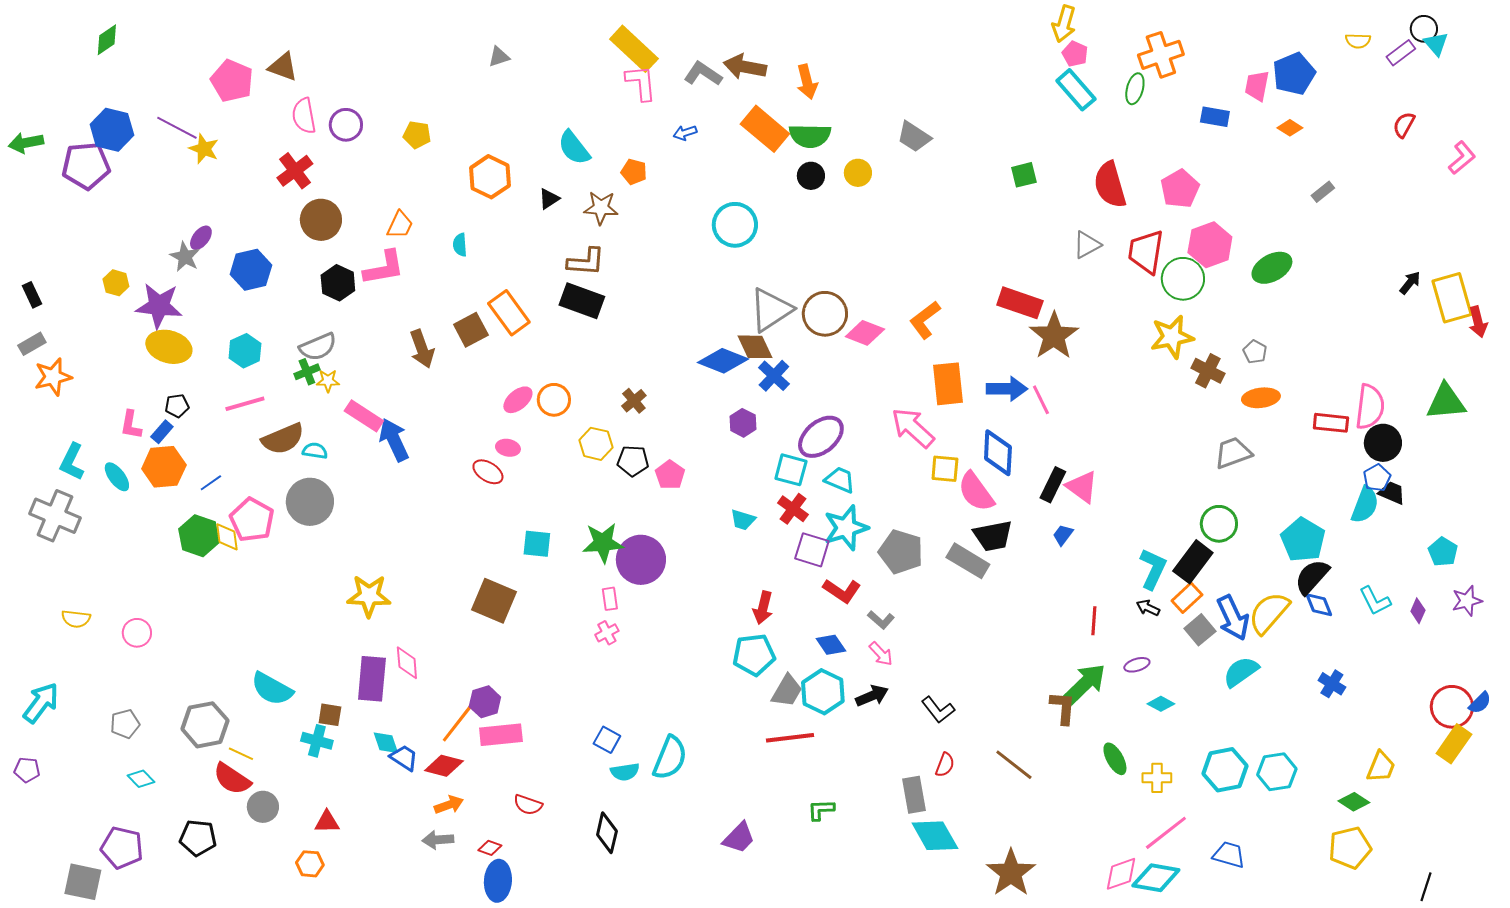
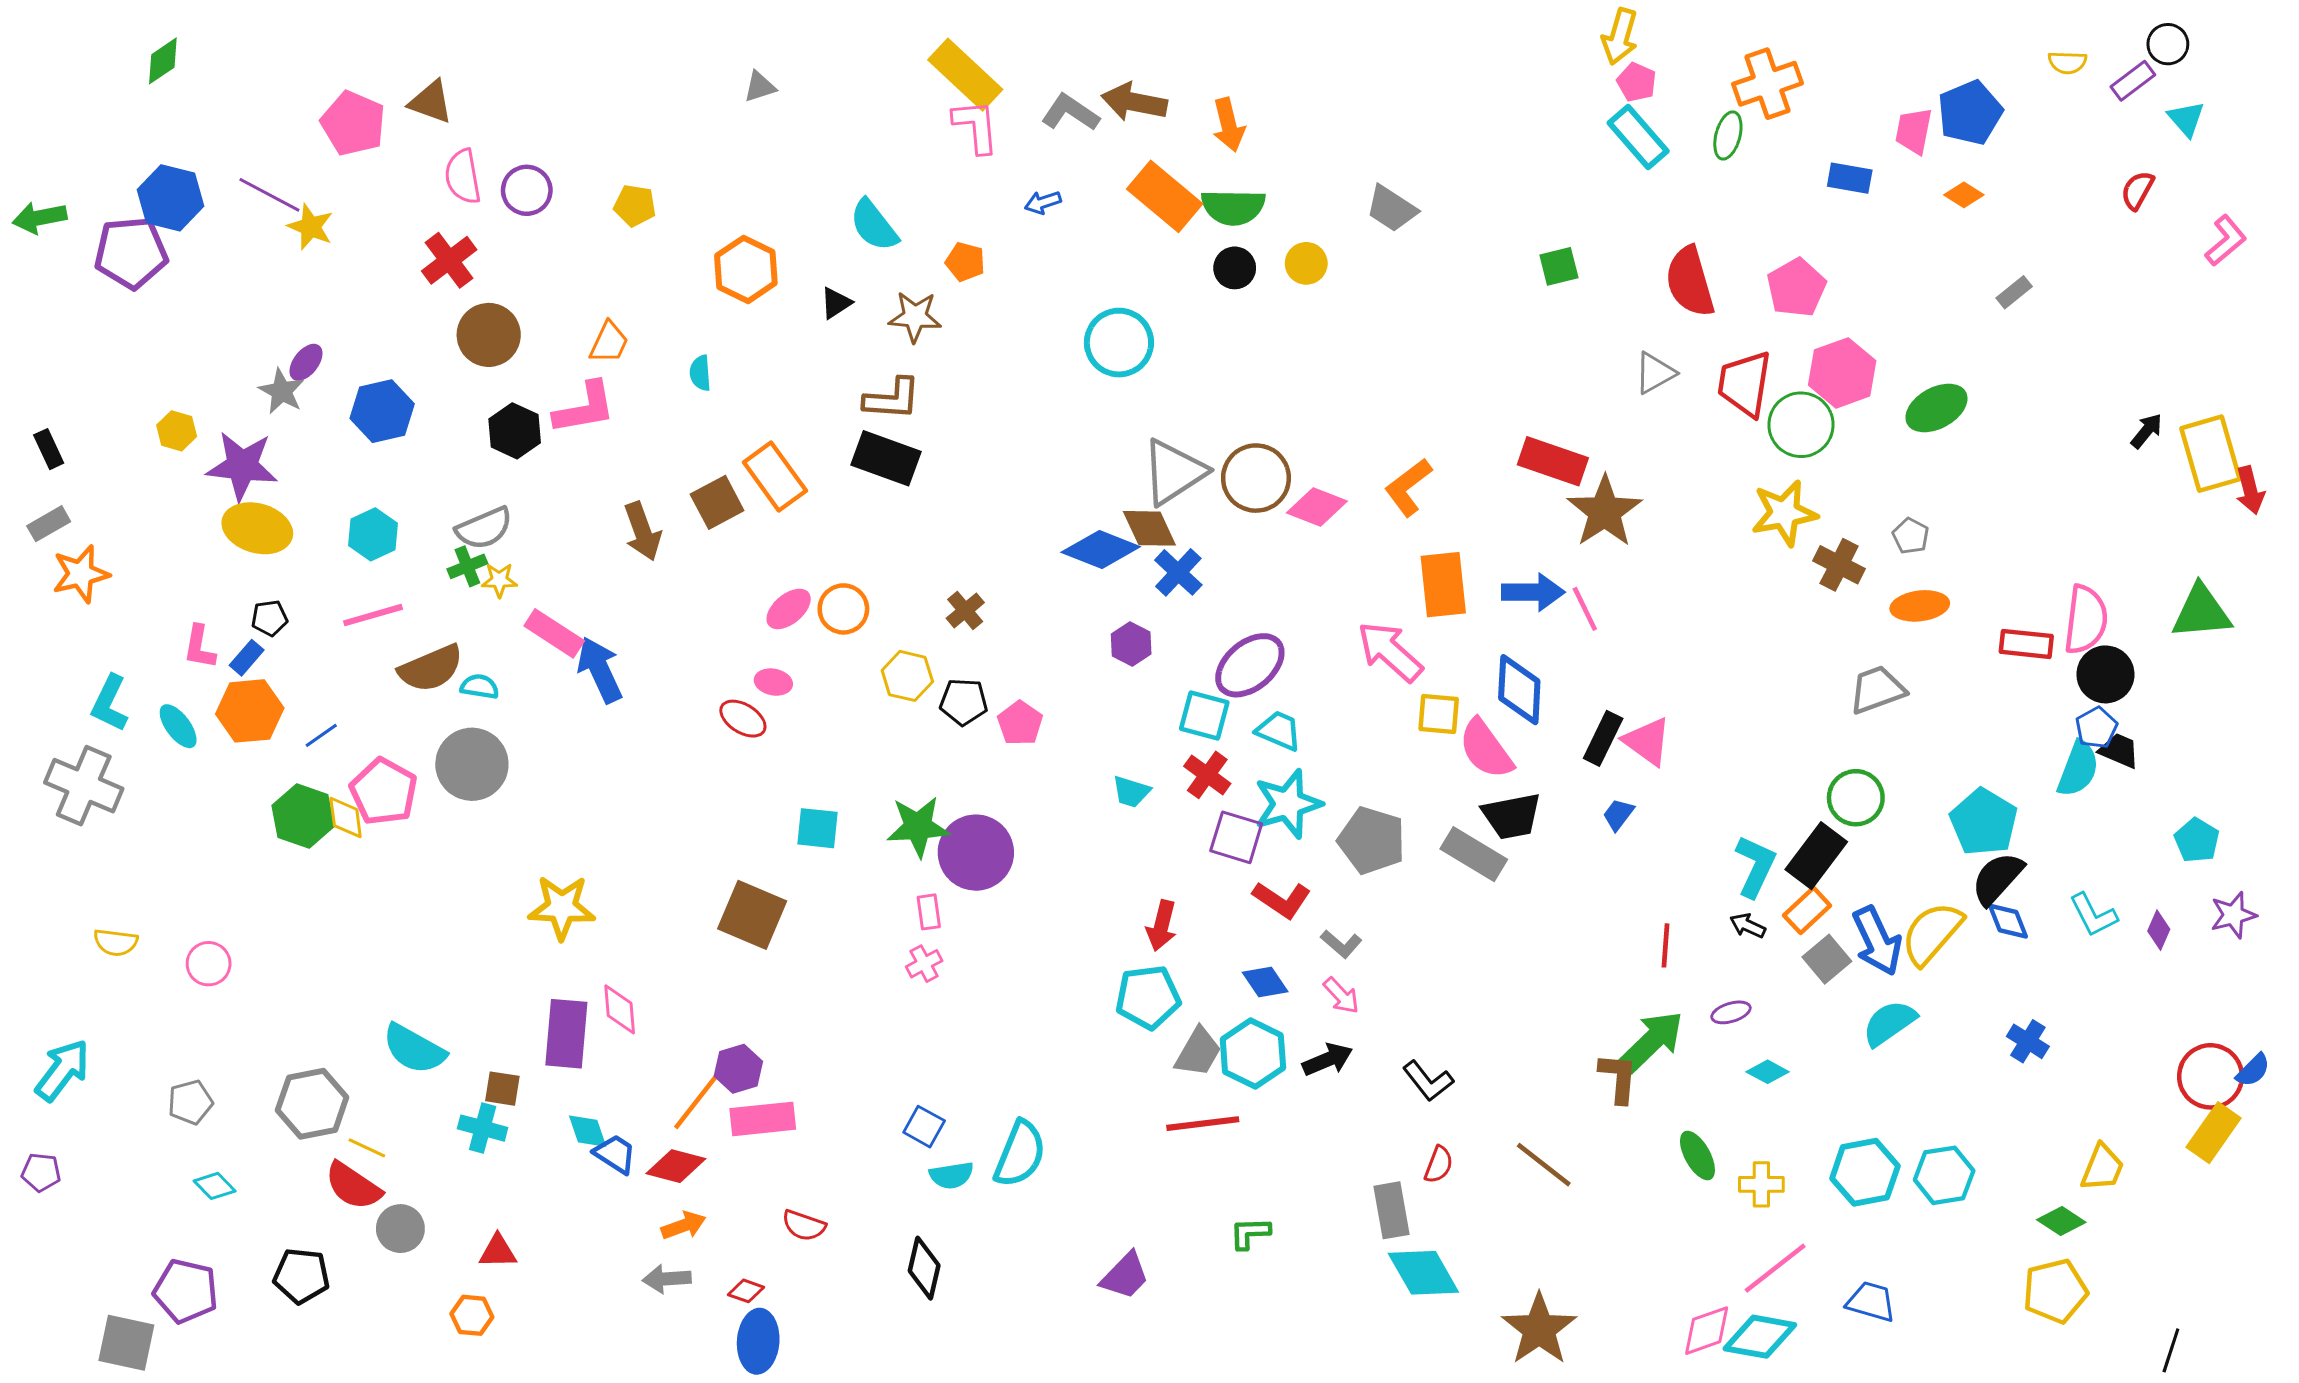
cyan triangle: (1436, 44) -> (2186, 119), moved

